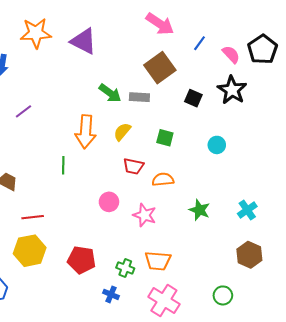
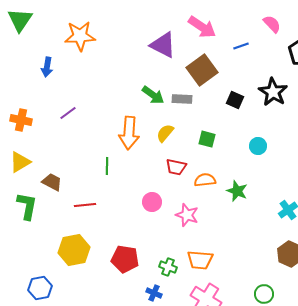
purple triangle: (84, 41) -> (163, 45), moved
blue line: (199, 43) -> (241, 46), turned 35
pink semicircle: (231, 54) -> (272, 24), moved
green star: (199, 210) -> (237, 191), moved
red line: (33, 217) -> (85, 205), moved

